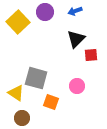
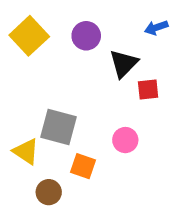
blue arrow: (75, 11) -> (156, 28), moved
purple circle: (45, 12) -> (86, 36), moved
brown circle: (22, 118) -> (49, 192), moved

